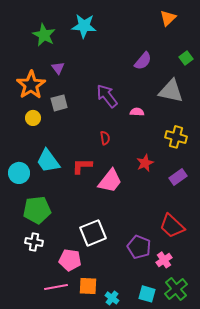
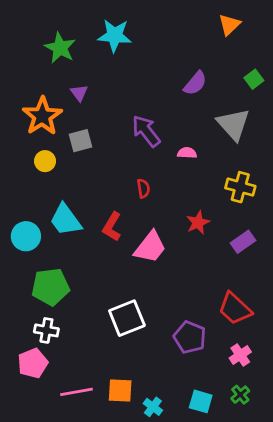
gray triangle: (171, 91) -> (233, 124), turned 36
red L-shape: (82, 166) -> (112, 227), turned -60
pink pentagon: (70, 260) -> (33, 363), moved, turned -30
pink cross: (164, 260) -> (240, 355), moved
green cross: (176, 289) -> (240, 395), size x0.6

